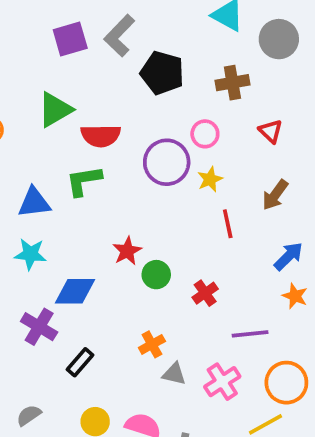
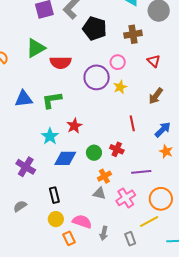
green L-shape: (84, 181) -> (52, 100), moved
red line: (228, 224) -> (132, 123), moved
cyan star: (30, 254) -> (50, 136), moved, turned 30
green circle: (156, 275) -> (94, 153), moved
blue diamond: (75, 291) -> (65, 158), moved
red cross: (205, 293) -> (117, 149), turned -32
orange cross: (152, 344) -> (104, 176), moved
black rectangle: (80, 362) -> (54, 195), moved, turned -56
gray semicircle: (29, 415) -> (20, 206), moved

